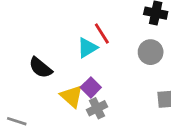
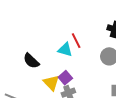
cyan triangle: (87, 48) -> (65, 50), turned 42

